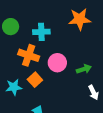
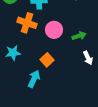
orange square: (35, 80) -> (47, 60), moved

